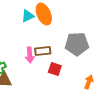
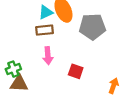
gray pentagon: (77, 44) -> (92, 27), moved
brown rectangle: (43, 51) -> (45, 30), moved

